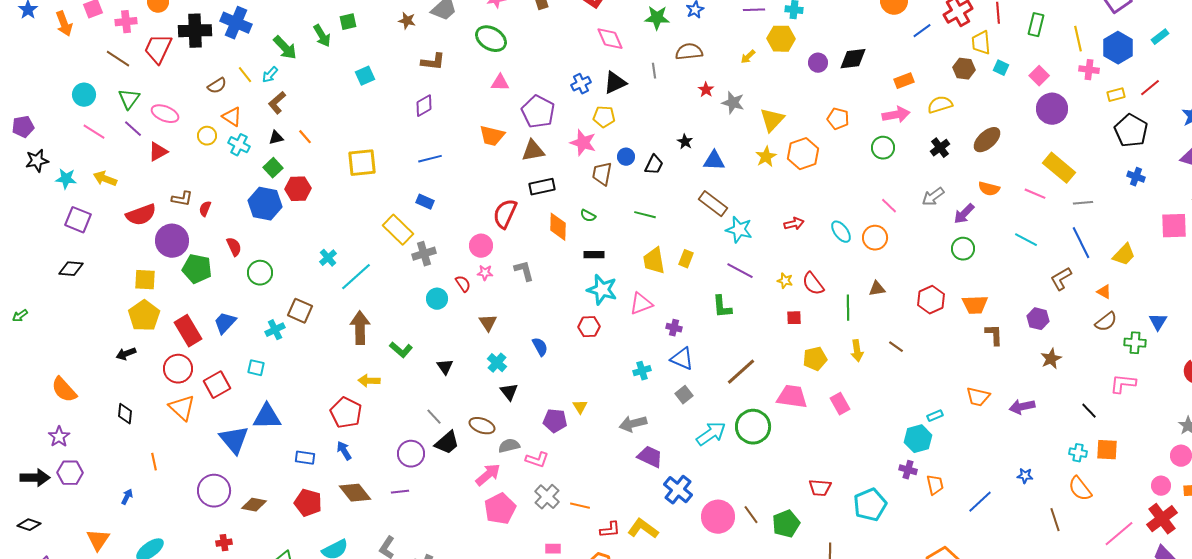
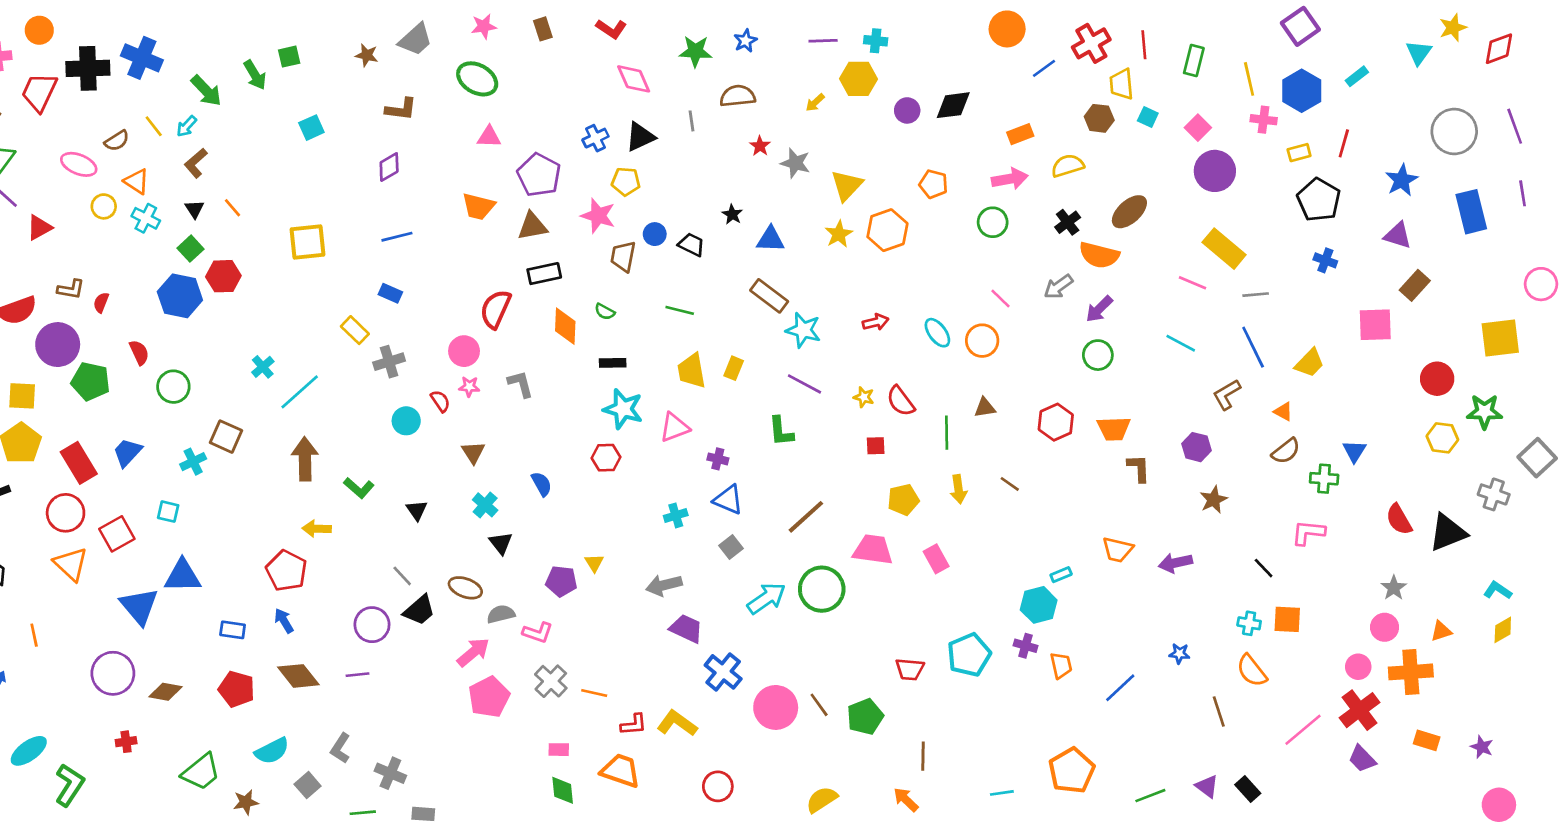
red line: (1150, 88) -> (1344, 143), turned -35
pink ellipse: (165, 114) -> (79, 164), moved
black triangle: (276, 138) -> (194, 209), turned -49
black trapezoid: (654, 165) -> (692, 245), turned -90
orange semicircle: (989, 189) -> (1099, 255), moved, size x1.4
yellow rectangle: (398, 230) -> (355, 330), size x0.7
cyan pentagon: (870, 505) -> (969, 655), moved

